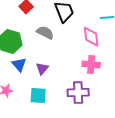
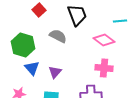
pink diamond: (91, 37) -> (104, 40), turned -45

